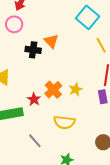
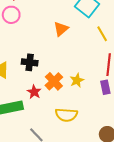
orange triangle: (51, 41) -> (61, 29), moved, turned 35
black cross: (33, 50) -> (30, 62), moved

